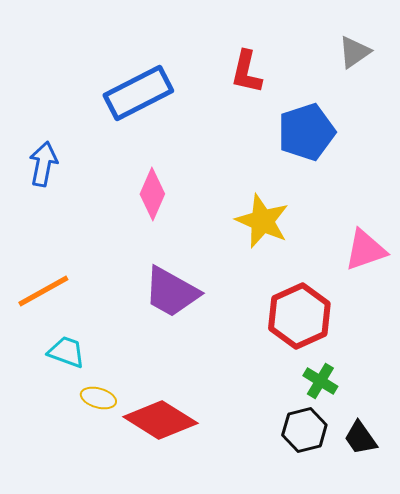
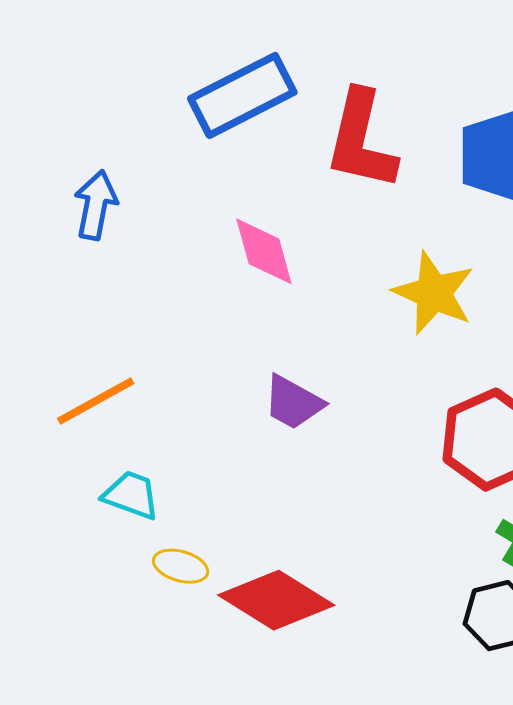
red L-shape: (246, 72) -> (361, 140), moved, size x1.5
pink diamond: (152, 194) -> (264, 251), turned -39
purple trapezoid: (171, 292) -> (293, 403), size x0.7

